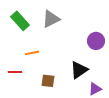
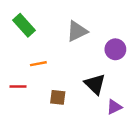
gray triangle: (51, 19) -> (77, 31), moved
black triangle: (79, 70) -> (95, 84), turned -42

